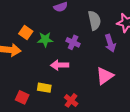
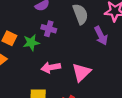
purple cross: (73, 42) -> (49, 29), moved
pink triangle: (105, 76) -> (81, 72), moved

